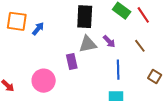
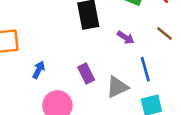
blue arrow: (38, 29) -> (39, 70), moved
gray triangle: (88, 44) -> (117, 87), moved

